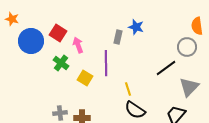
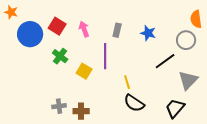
blue star: (136, 27) -> (148, 33), moved
pink arrow: (78, 45) -> (84, 29), moved

